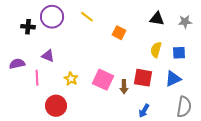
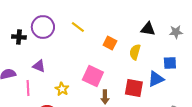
yellow semicircle: (156, 50) -> (135, 52), moved
blue triangle: (173, 79) -> (156, 79), moved
pink square: (103, 80) -> (93, 76), moved
brown arrow: (124, 87) -> (105, 97), moved

